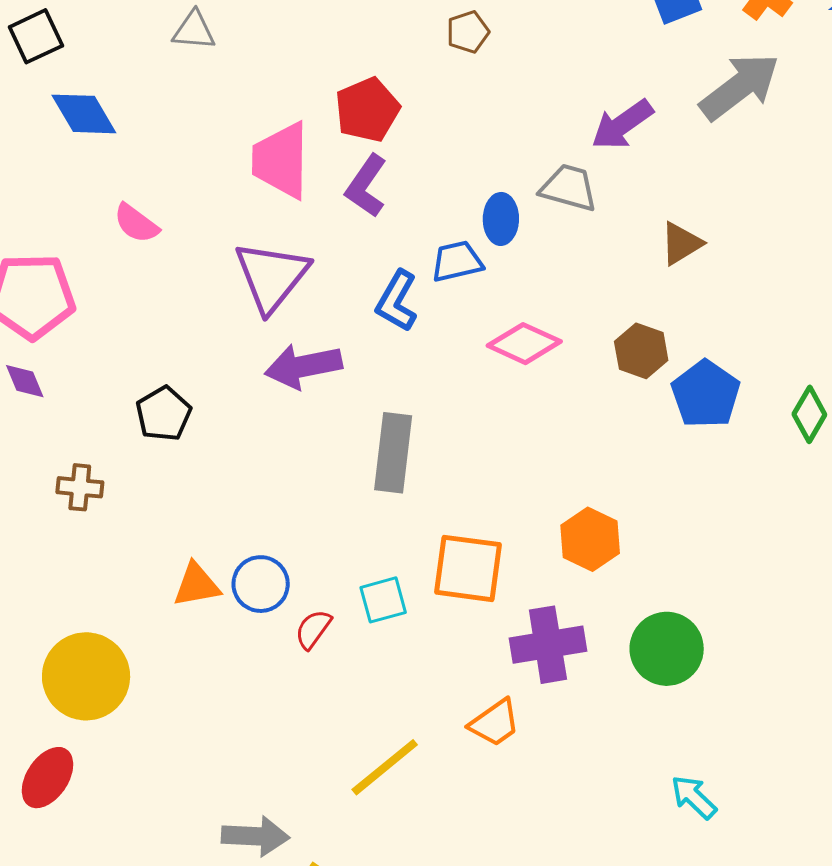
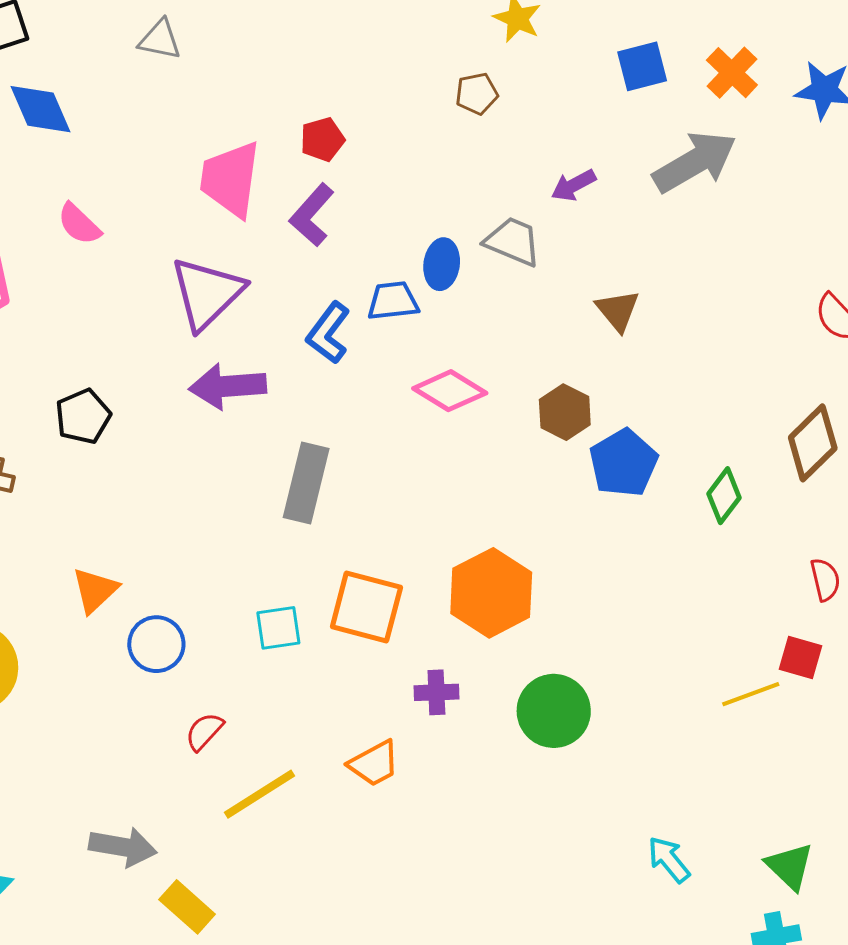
brown pentagon: (468, 32) -> (477, 94), moved
red pentagon: (367, 110) -> (322, 139), size x0.7
purple arrow: (622, 125) -> (573, 185), size x0.7
brown triangle: (681, 244) -> (618, 310), turned -45
orange hexagon: (590, 539) -> (491, 593), size x1.4
blue circle: (261, 584) -> (156, 644), moved
orange triangle: (196, 585) -> (95, 590), turned -40
red semicircle: (313, 629) -> (204, 731), moved
purple cross: (548, 645) -> (436, 692), size x0.6
cyan arrow: (694, 797) -> (669, 860), moved

